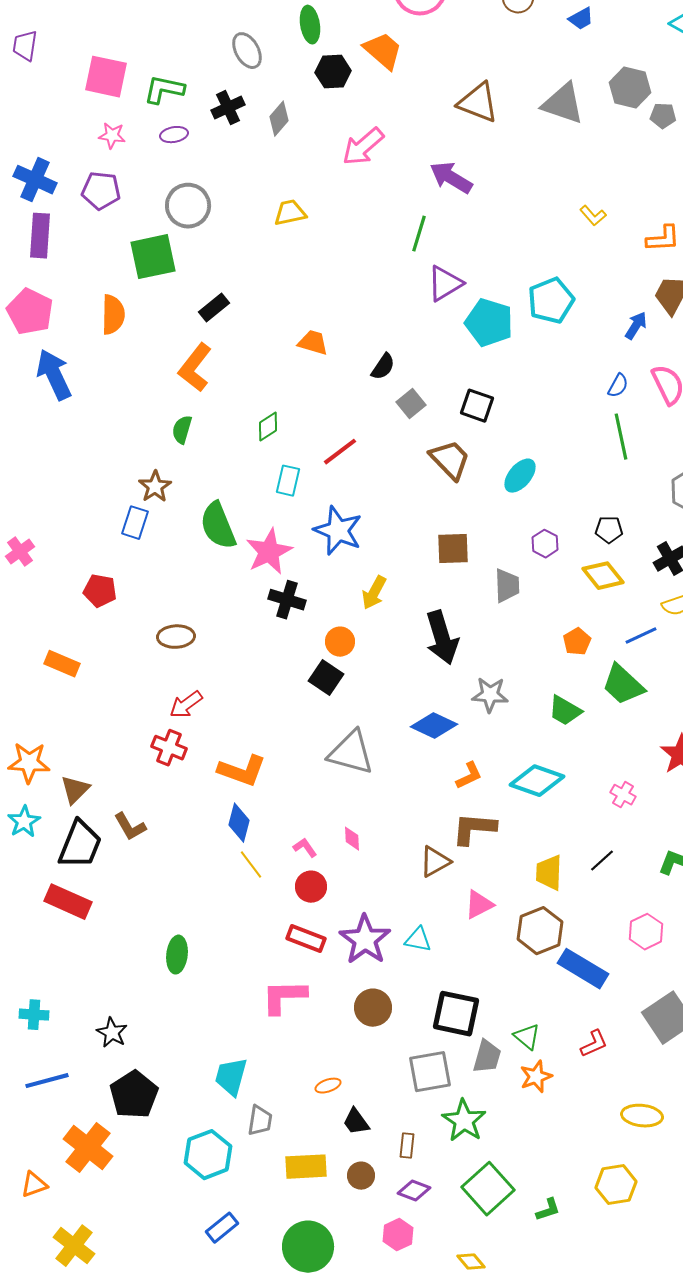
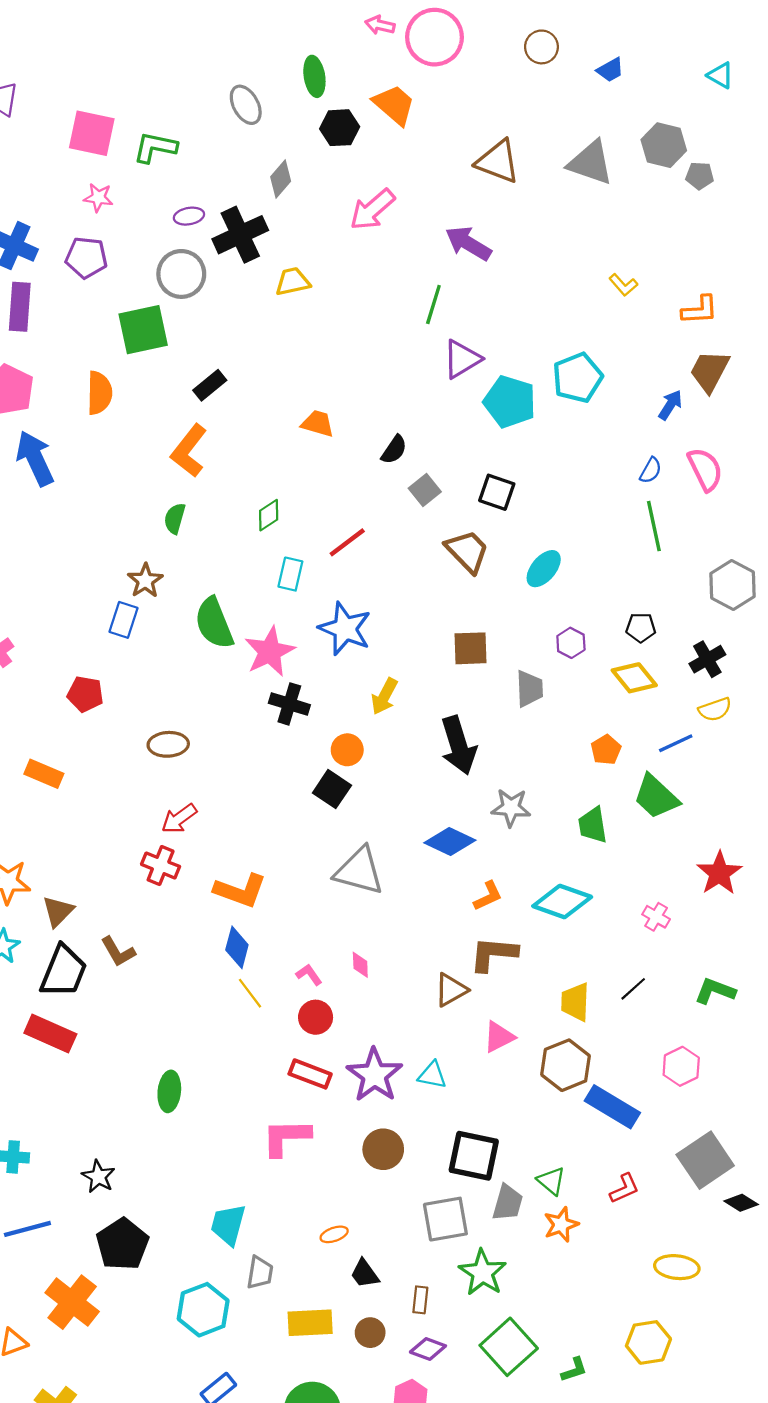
black cross: (228, 108) -> (240, 235), moved, size x1.5
purple ellipse: (174, 135) -> (189, 216), moved
green trapezoid: (565, 711) -> (593, 825), turned 51

